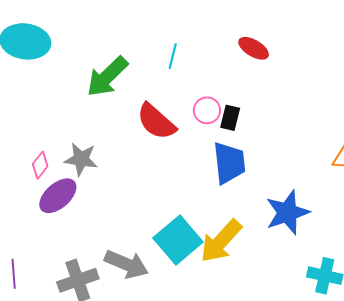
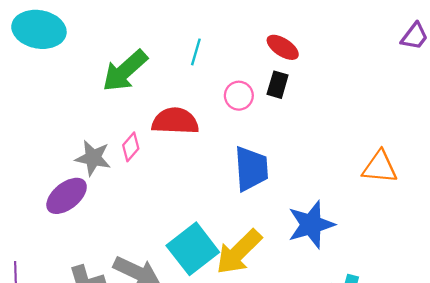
pink circle: (207, 110) -> (239, 96), moved
black rectangle: (230, 118) -> (278, 85), moved
red semicircle: (156, 121) -> (175, 121), turned 138
pink diamond: (40, 165) -> (131, 147), moved

